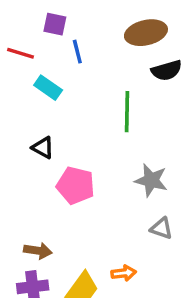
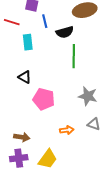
black semicircle: (167, 70) -> (65, 32), moved
cyan rectangle: (48, 88) -> (28, 42), turned 49
orange arrow: (124, 273) -> (67, 130), moved

